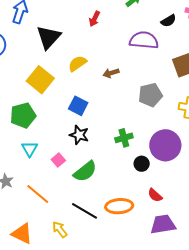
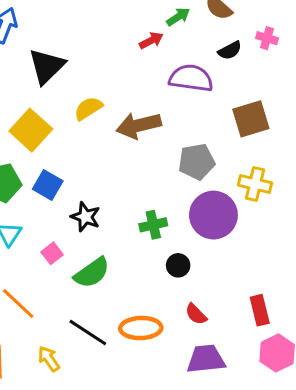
red arrow: (94, 19) -> (151, 40), moved, turned -147
brown arrow: (111, 73) -> (139, 125), size x1.8
blue square: (78, 106) -> (48, 185), moved
purple circle: (165, 145) -> (213, 215), moved

